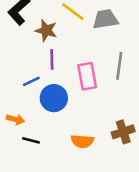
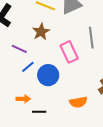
brown star: (46, 30) -> (41, 32), moved, turned -30
purple line: (52, 59) -> (19, 49), moved, turned -49

